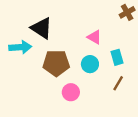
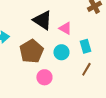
black triangle: (42, 28) -> (42, 20), moved
brown pentagon: (56, 63) -> (31, 51), turned -30

